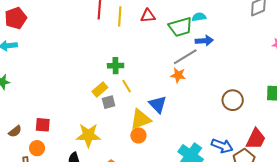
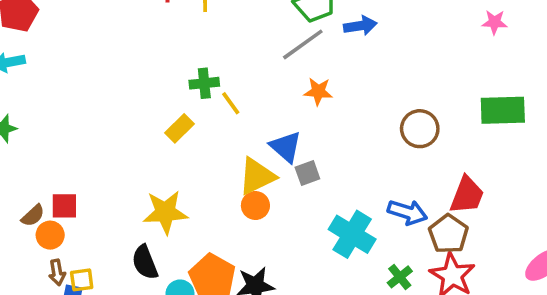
gray line: (185, 57) -> (303, 44), moved
yellow line: (127, 86) -> (231, 103), moved
gray square: (109, 102) -> (307, 173), moved
red square: (43, 125) -> (64, 206), moved
orange circle: (37, 148) -> (50, 235), moved

